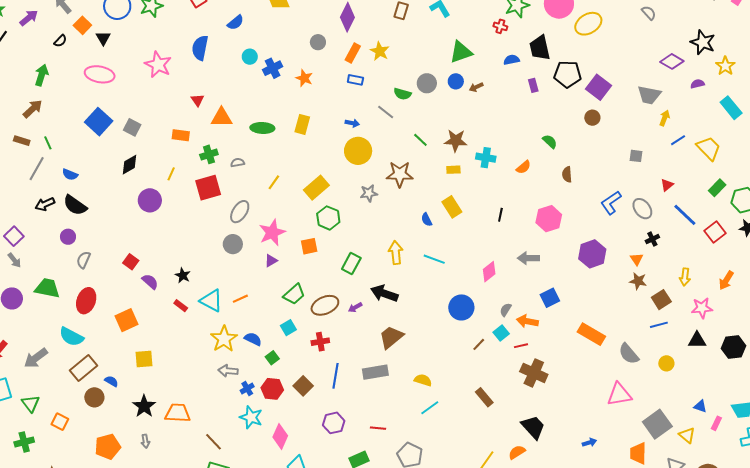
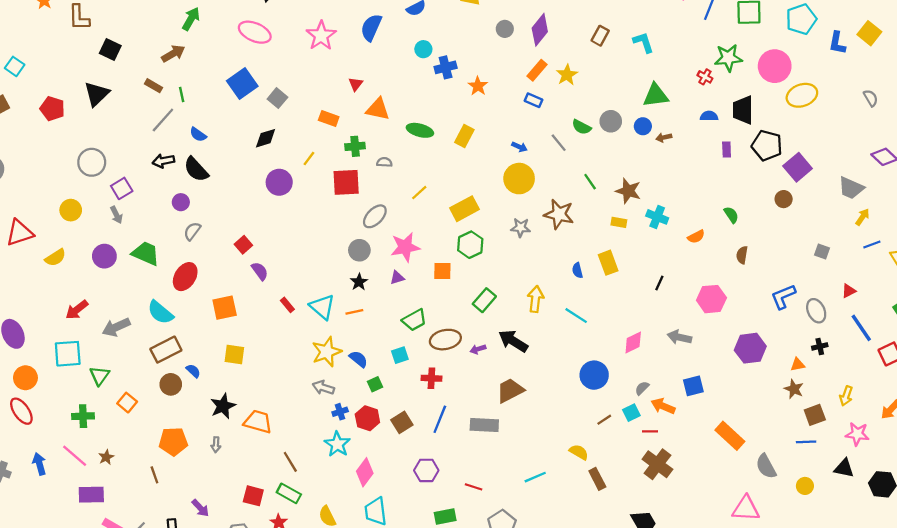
gray circle: (318, 42) -> (505, 29), moved
orange triangle: (637, 259) -> (798, 365), turned 40
black star: (183, 275) -> (359, 282), moved
yellow semicircle: (423, 380) -> (579, 452), moved

